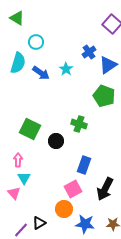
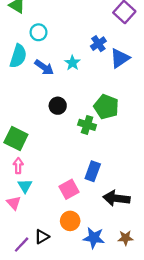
green pentagon: (104, 96) -> (106, 107), moved
green square: (30, 129) -> (16, 138), moved
black circle: (56, 141) -> (58, 106), moved
pink square: (73, 189) -> (69, 189), moved
black arrow: (105, 189) -> (116, 198), turned 70

